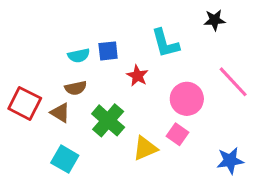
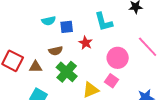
cyan semicircle: (79, 56) -> (49, 21), moved
brown semicircle: (76, 88) -> (56, 51), moved
brown triangle: (60, 113) -> (36, 67), turned -32

